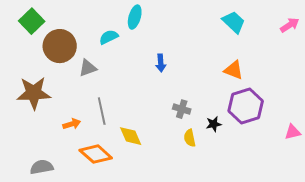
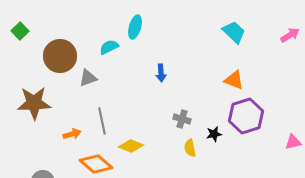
green square: (32, 21) -> (20, 31), moved, size x0.7
yellow diamond: (131, 136) -> (131, 146), turned -45

